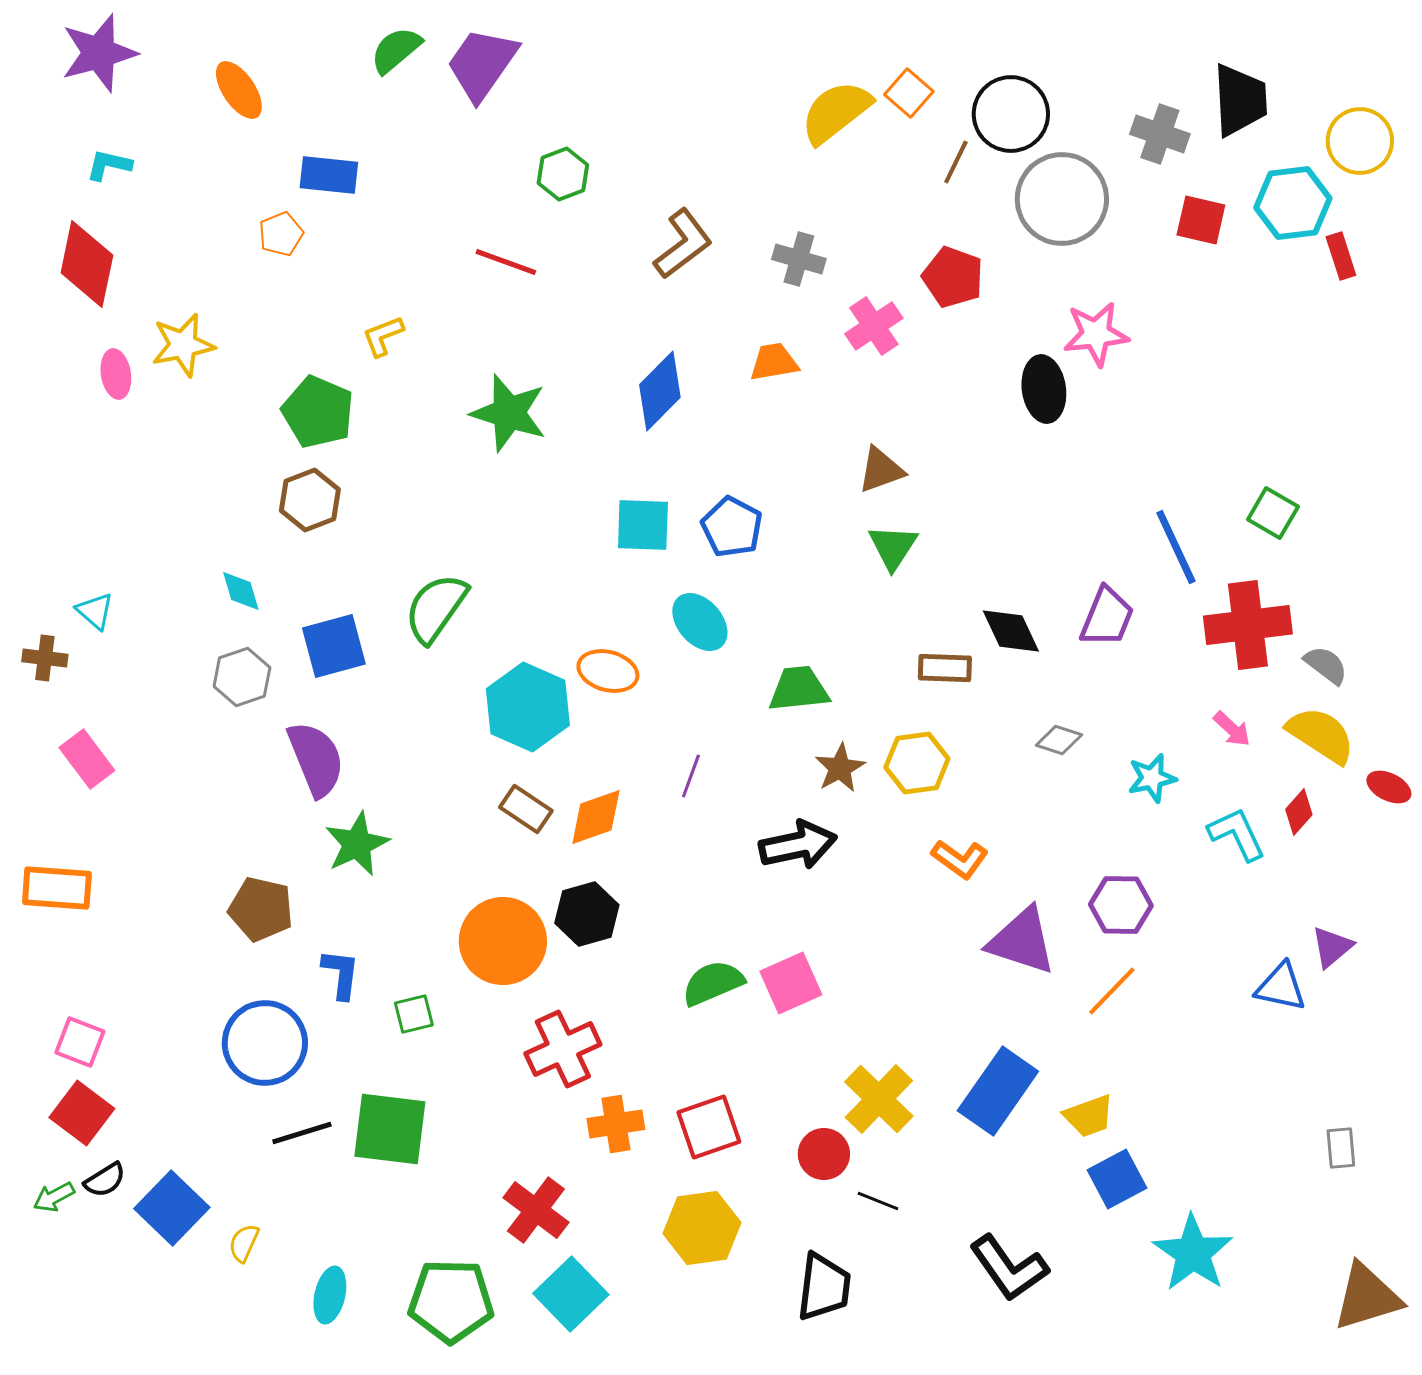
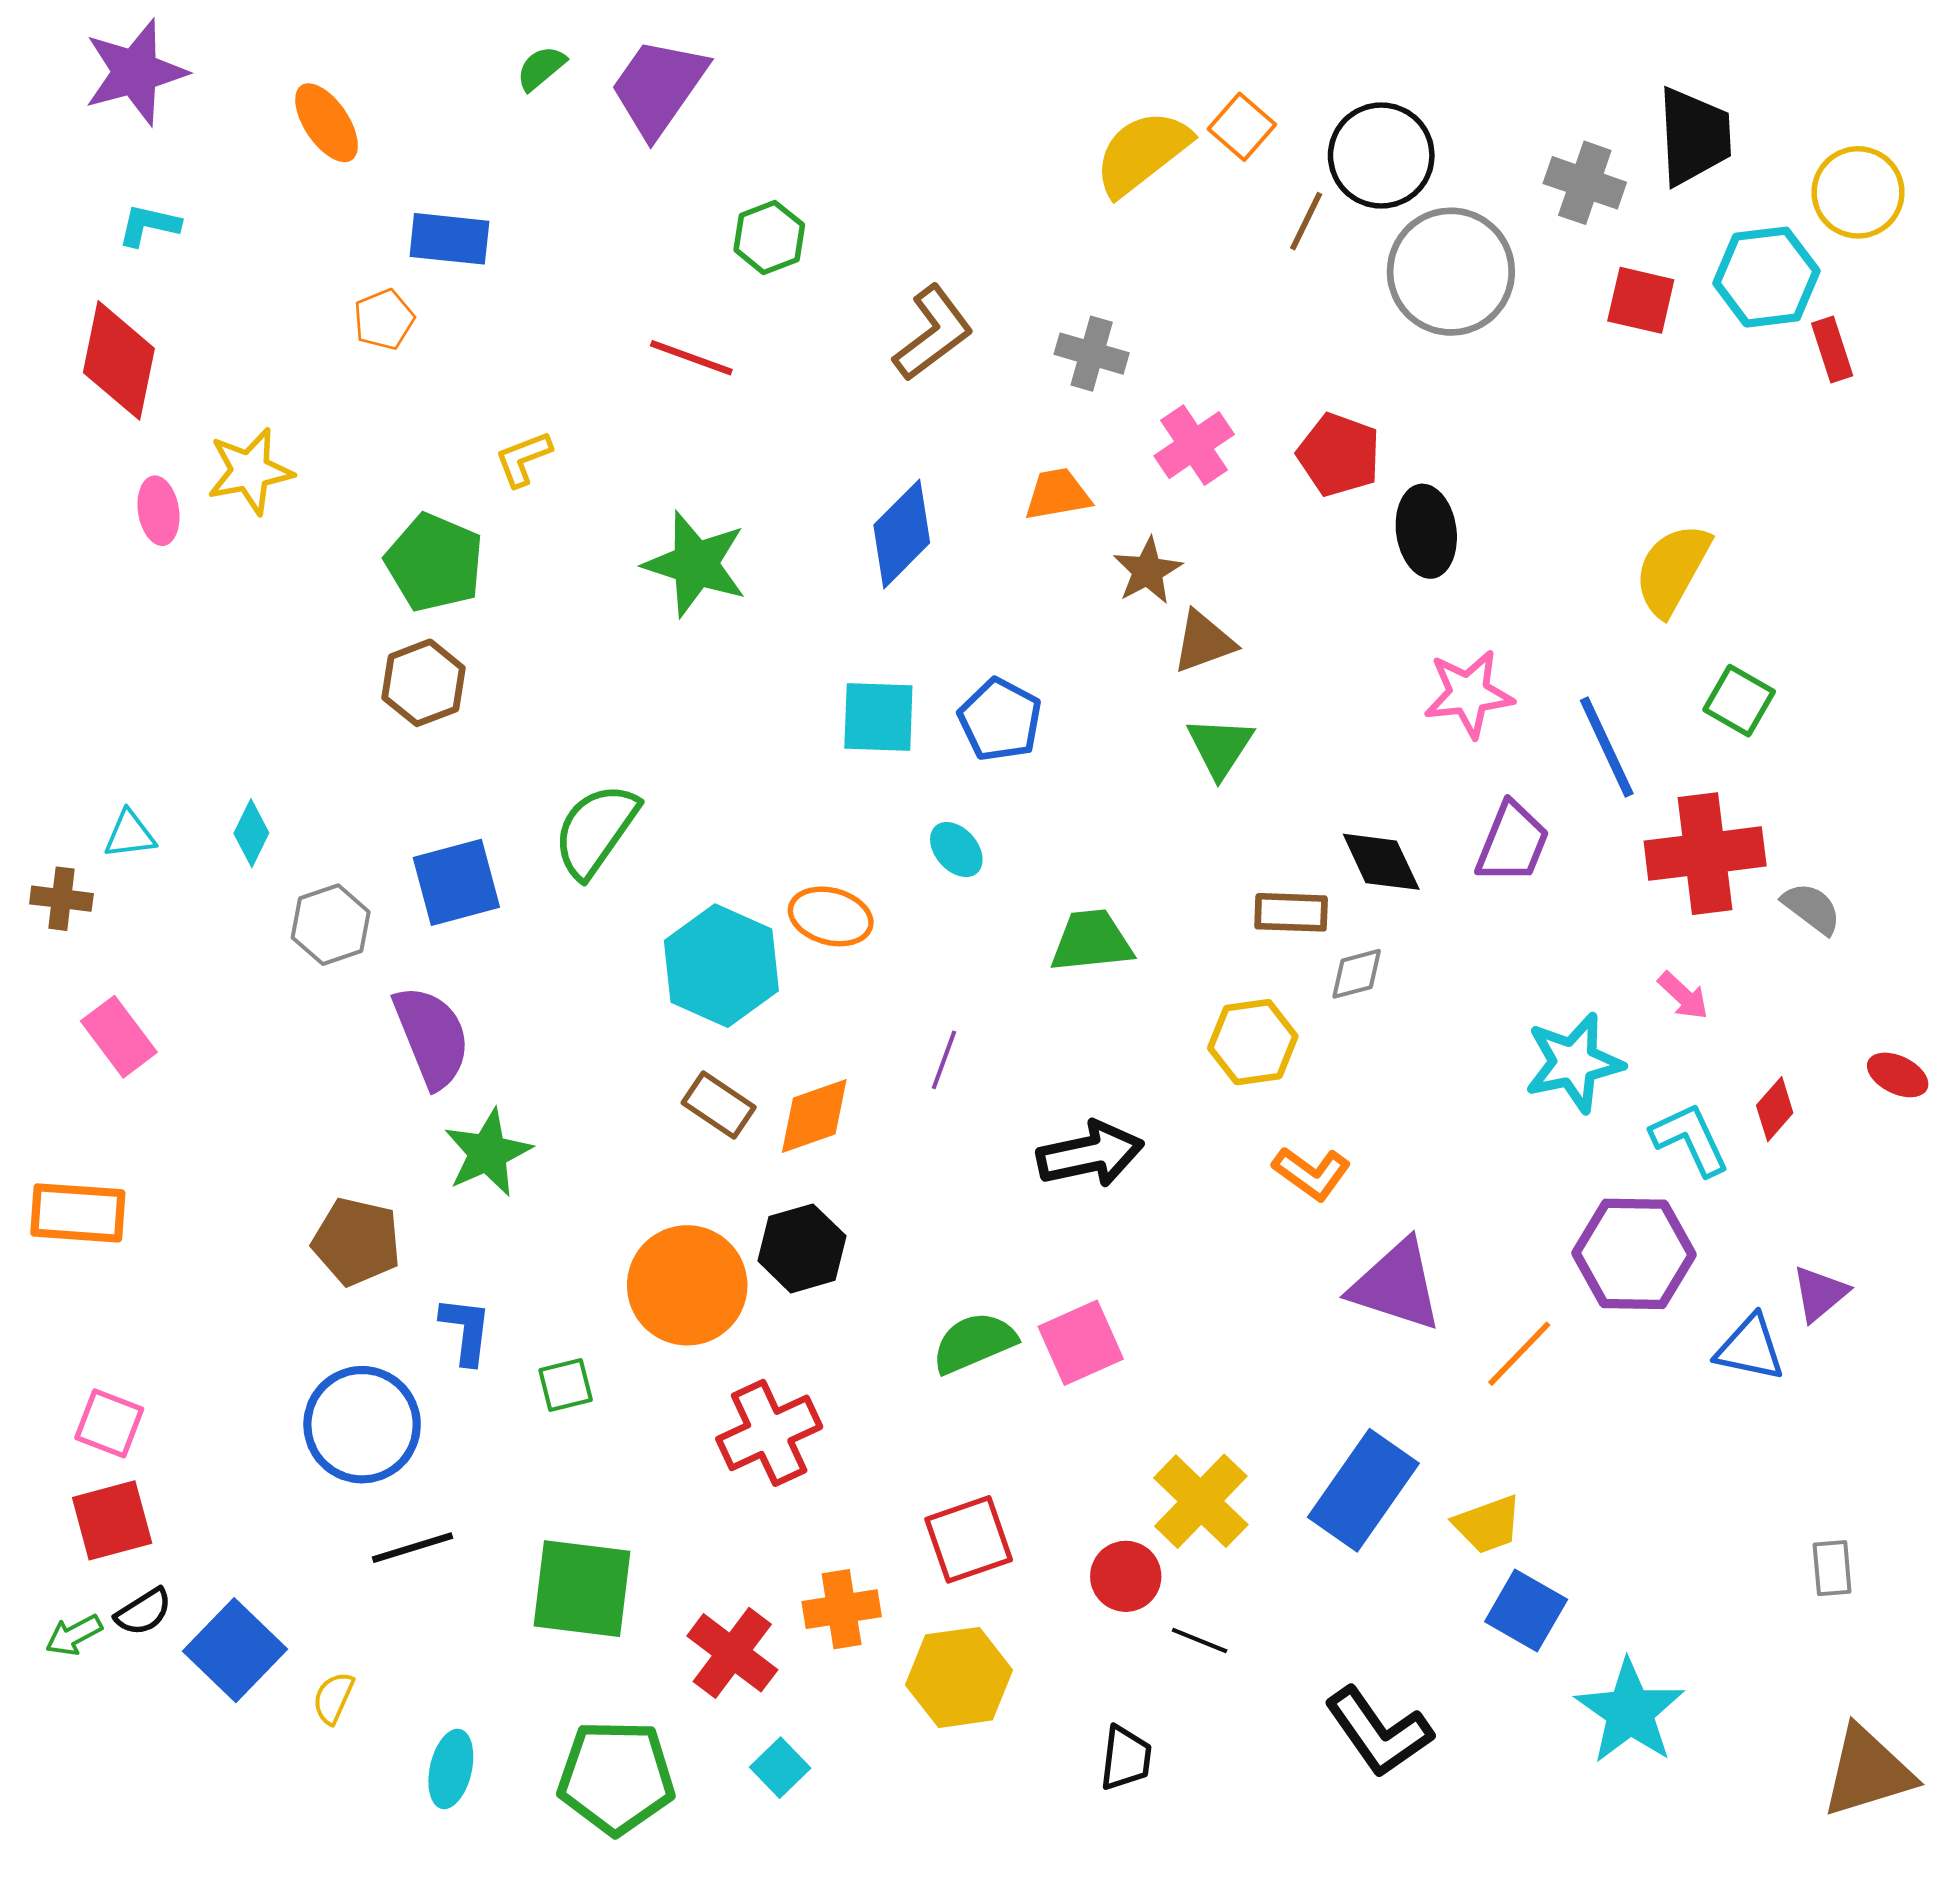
green semicircle: (396, 50) -> (541, 68), size x0.7
red pentagon: (953, 277) -> (1339, 455), moved
pink star: (1096, 334) -> (1469, 694), moved
cyan diamond: (241, 591) -> (251, 833), moved, turned 42
cyan triangle: (95, 611) -> (130, 834), turned -48
cyan ellipse: (700, 622) -> (956, 850), size x0.7
yellow semicircle: (1321, 735) -> (1672, 569), moved, turned -94
gray diamond: (1059, 740) -> (1357, 974), moved, turned -33
brown star: (840, 768) -> (1148, 571), moved
cyan star: (1152, 778) -> (1574, 1063), size x1.5
purple hexagon: (1121, 905) -> (1634, 1254), moved, size x1.4
red square: (82, 1113) -> (112, 1520), turned 38
orange cross: (616, 1124) -> (842, 1609), moved
green square: (390, 1129) -> (582, 1589), moved
blue square: (1117, 1179) -> (1526, 1610), turned -32
black trapezoid: (824, 1287) -> (1126, 1758), size x0.7
cyan square: (571, 1294) -> (780, 1768), size x0.6

